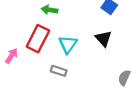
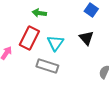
gray rectangle: (59, 71) -> (47, 66), size x1.5

